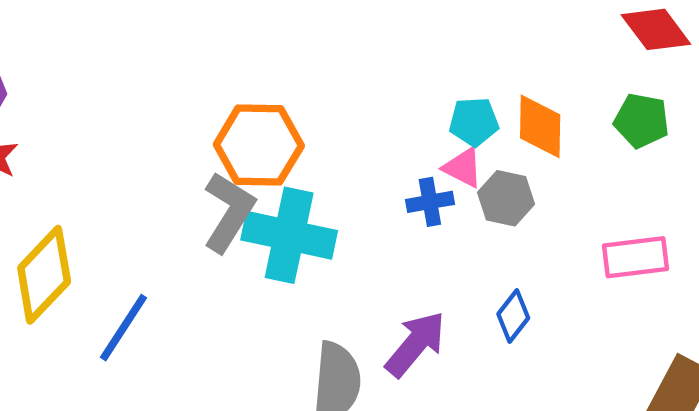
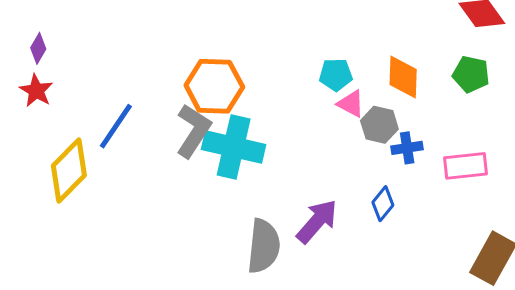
cyan pentagon: (474, 122) -> (336, 75), moved
blue cross: (430, 202) -> (407, 148), moved
blue line: (124, 328) -> (116, 126), moved

